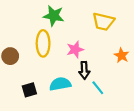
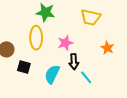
cyan semicircle: (60, 84) -> (52, 74), turned -54
black square: (29, 90) -> (24, 67), moved, turned 32

